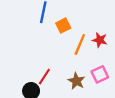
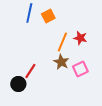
orange square: (63, 26) -> (48, 16), moved
brown star: (77, 81) -> (61, 62), moved

